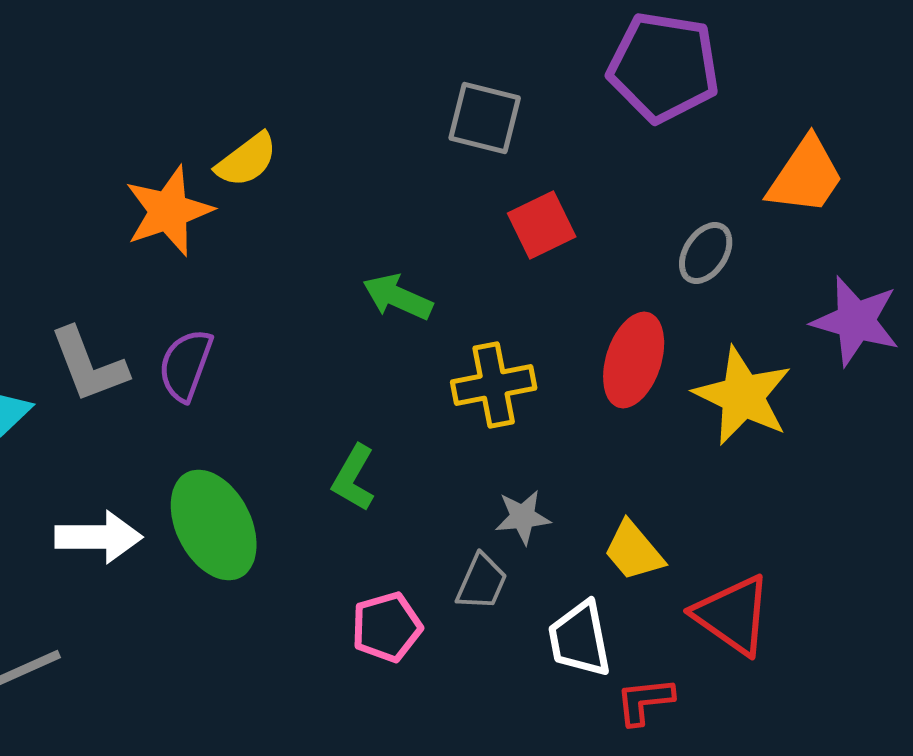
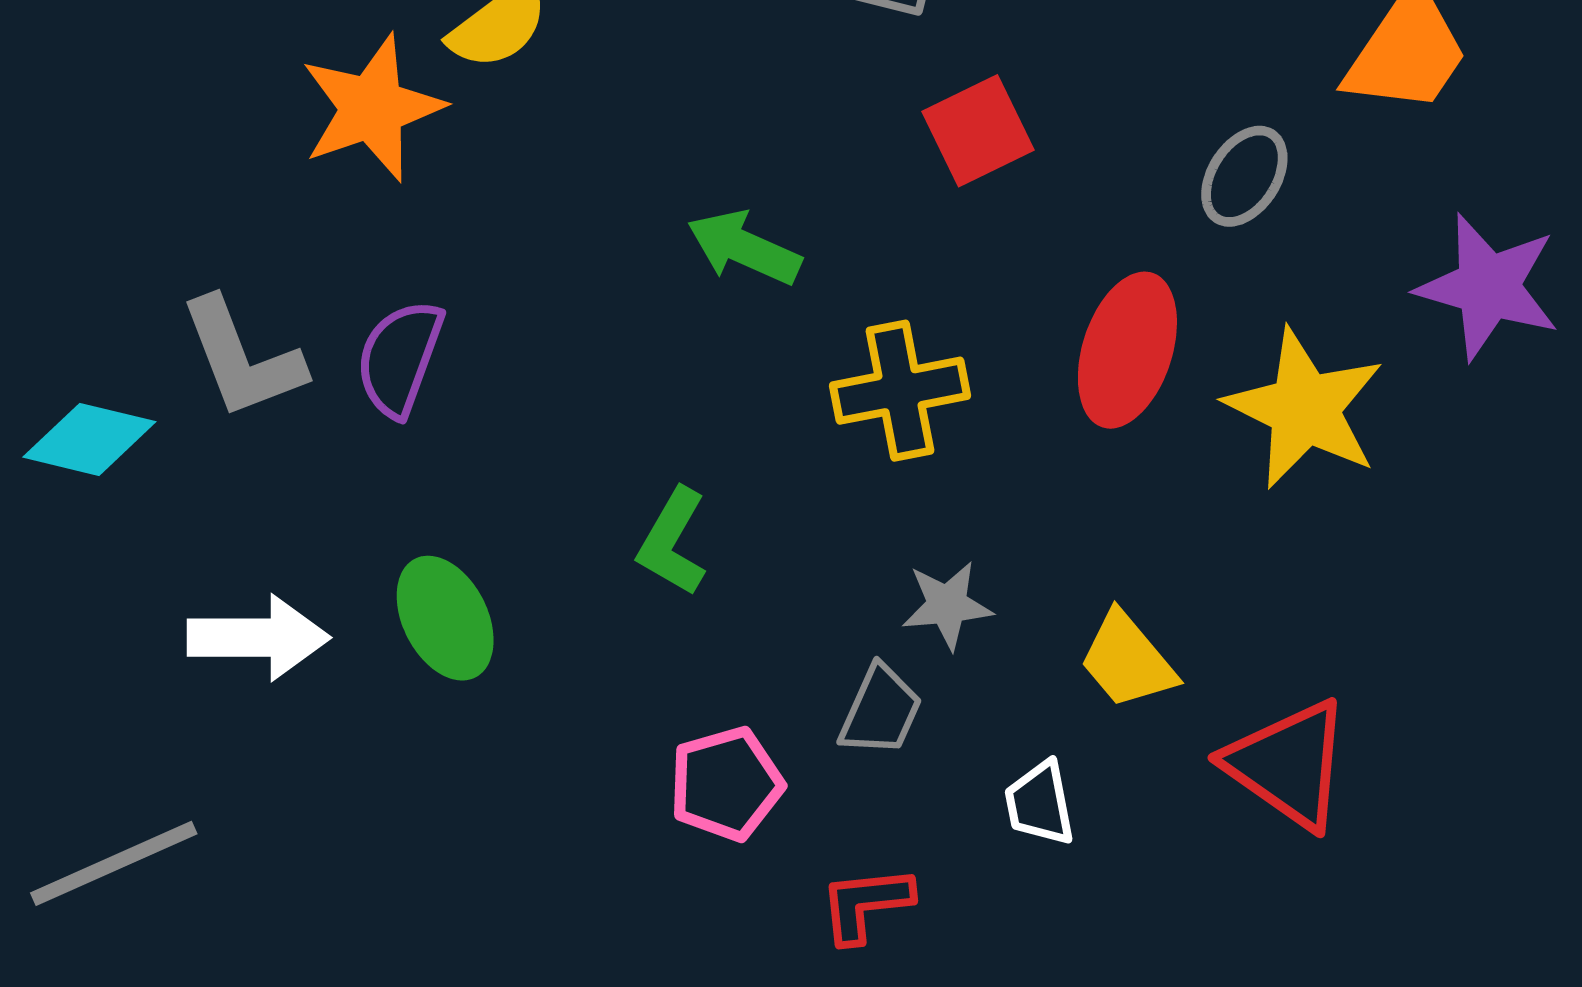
green ellipse: (214, 525) -> (445, 618), size x0.7
white trapezoid: (580, 639) -> (1040, 803), size x0.7
red L-shape: (645, 701) -> (866, 904), moved

